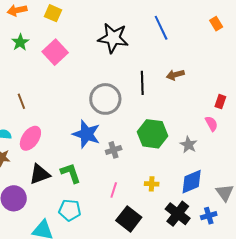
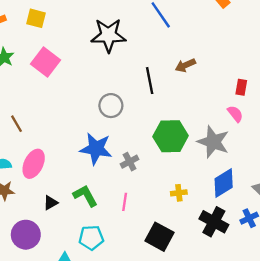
gray circle: (105, 99) -> (111, 106), size x0.7
gray star: (188, 145) -> (213, 142), size x1.6
black triangle: (40, 174) -> (51, 203), size x0.6
pink line: (114, 190) -> (125, 202), moved

